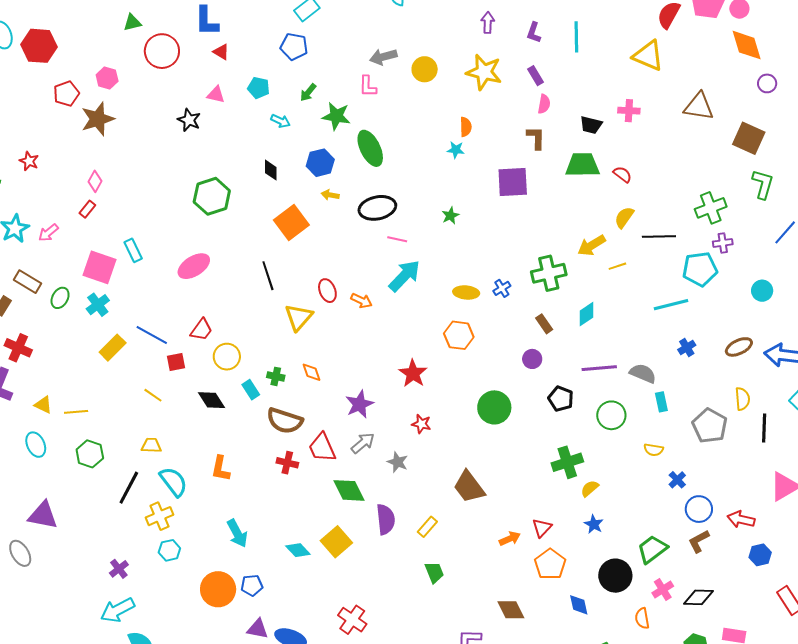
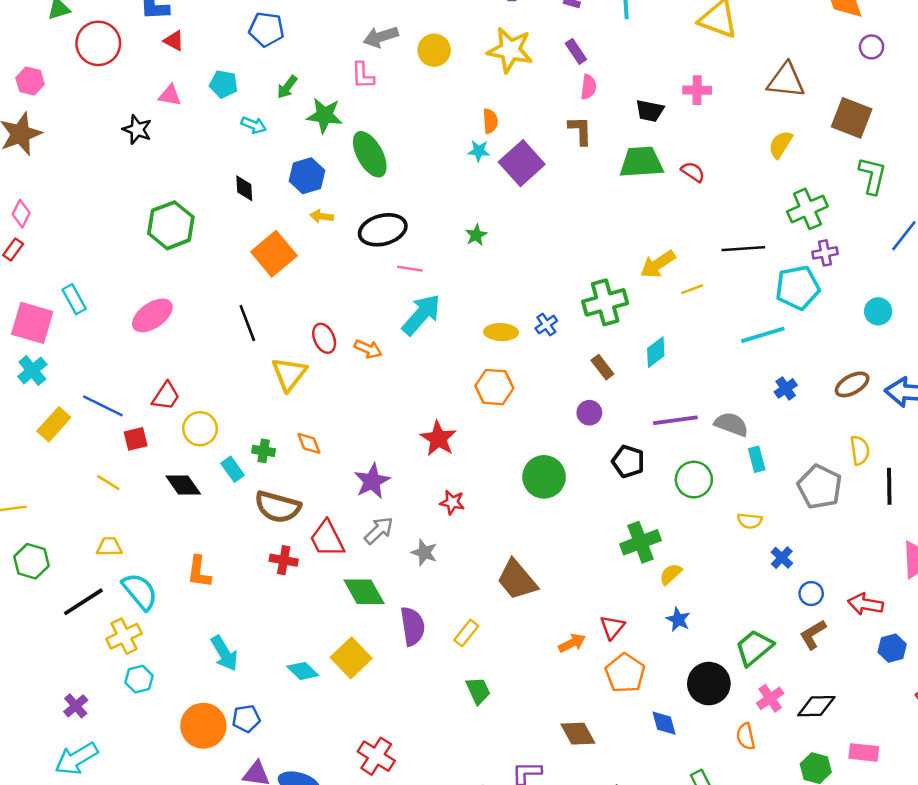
purple square: (513, 182) -> (522, 163), moved, turned -36
yellow semicircle: (624, 217) -> (781, 144), moved
black line: (129, 488) -> (83, 602), turned 32
blue circle: (699, 509) -> (811, 594), size x0.7

